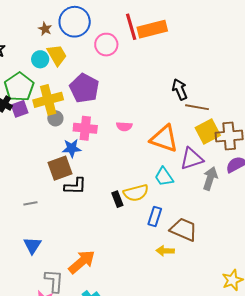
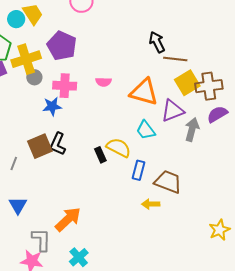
brown square: (60, 168) -> (40, 146), moved
black L-shape: (75, 186) -> (58, 144), turned 115
yellow semicircle: (136, 193) -> (119, 148), turned -135
gray line: (30, 203) -> (14, 163), turned -56

